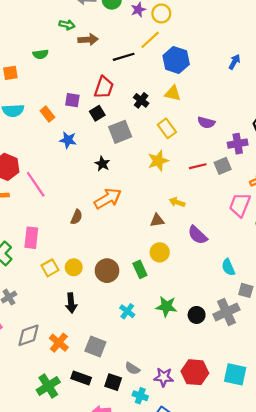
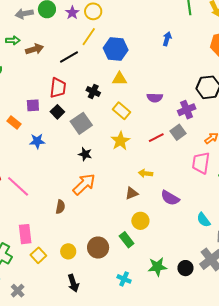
black star: (102, 164) -> (85, 154), moved
yellow square: (50, 268) -> (38, 255), moved

